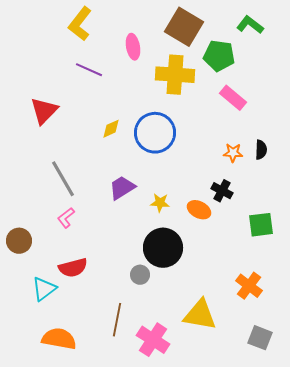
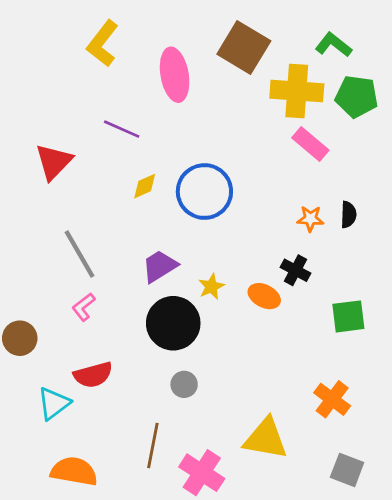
pink ellipse: (133, 47) -> (175, 75), size x1.5
green pentagon: (219, 56) -> (357, 96), moved
purple line: (89, 70) -> (122, 129), moved
yellow cross: (175, 75) -> (297, 91), moved
yellow star: (160, 203) -> (211, 287), turned -30
black circle: (163, 248) -> (173, 323), moved

